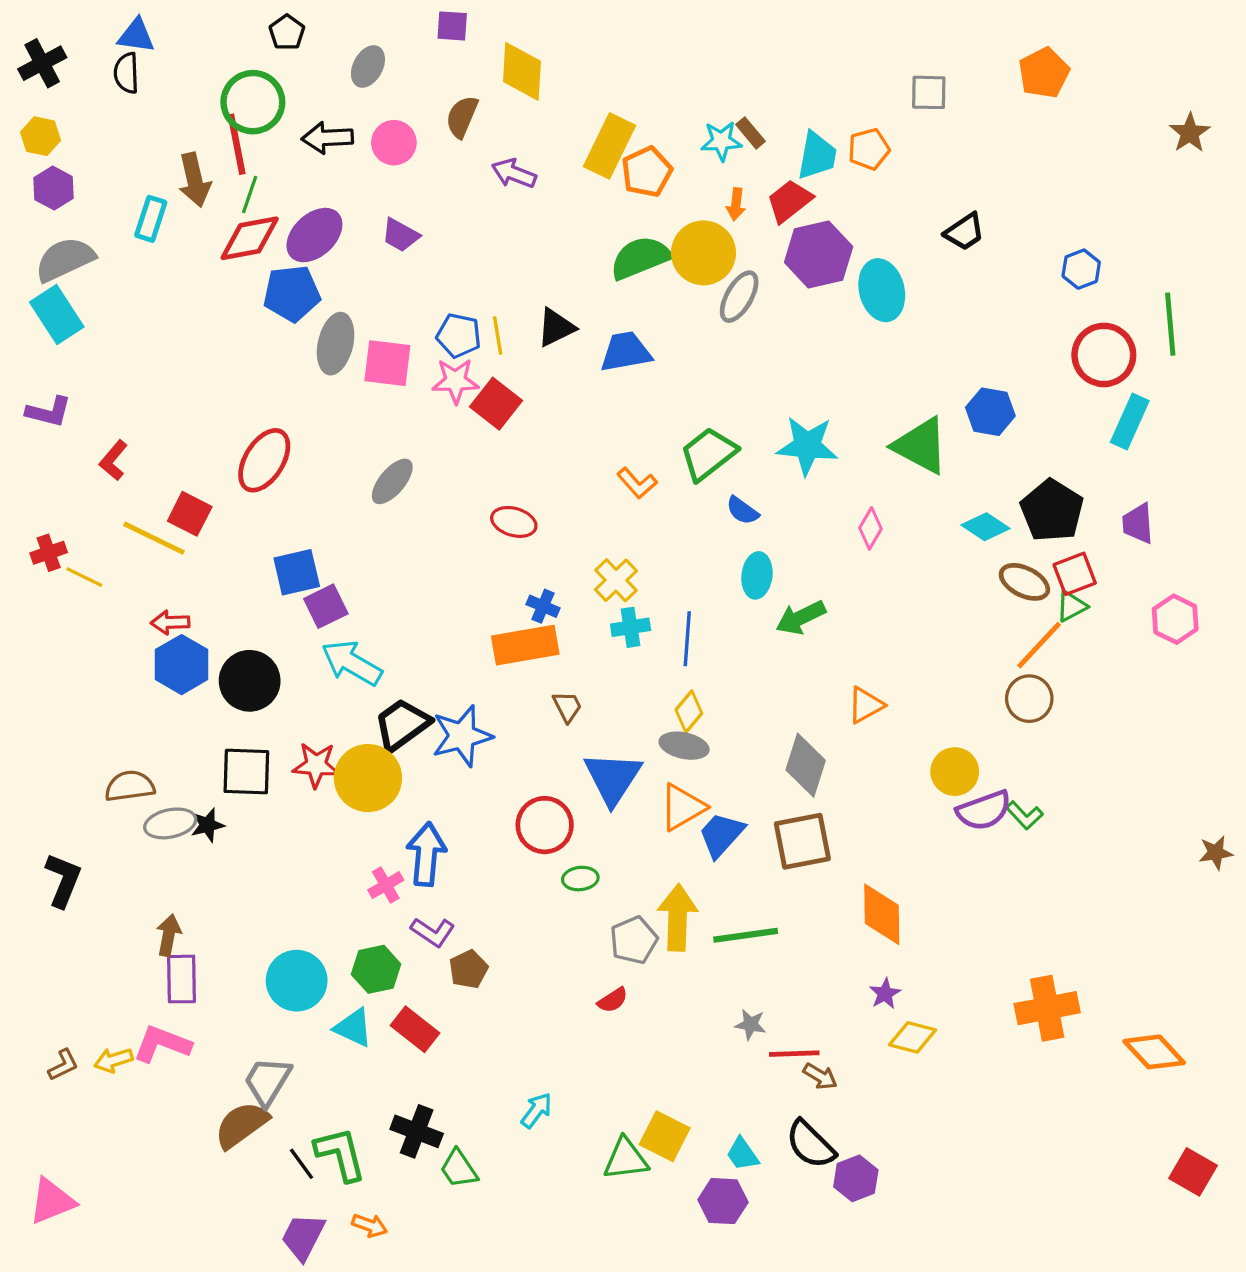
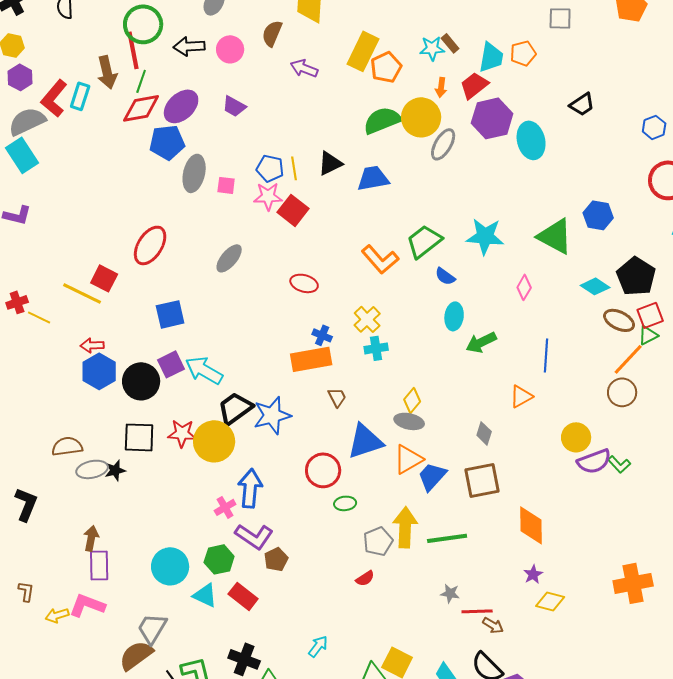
pink square: (387, 363) -> (226, 185), size x0.6
red L-shape: (113, 460) -> (54, 98), moved, size x1.5
orange L-shape: (637, 483) -> (380, 259), size x1.5
purple square: (326, 606) -> (171, 364), moved
blue line: (687, 639) -> (546, 355), moved
gray diamond: (806, 765) -> (484, 433), size x0.6
blue triangle: (613, 778) -> (365, 441), turned 39
purple L-shape: (433, 932) -> (254, 536), size x1.4
brown L-shape: (63, 1065) -> (26, 591), moved, turned -55

